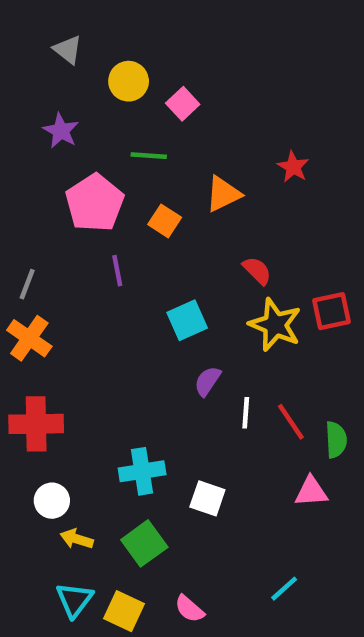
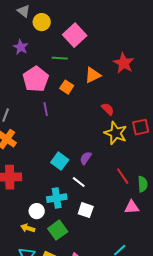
yellow circle: (129, 81) -> (42, 22), moved
pink square: (183, 104) -> (75, 35), size x1.6
red star: (293, 167) -> (124, 63), size x1.5
cyan square: (187, 320) -> (60, 161), moved, turned -30
white line: (246, 413) -> (79, 182), moved, turned -56
white circle: (52, 501) -> (37, 211), moved

